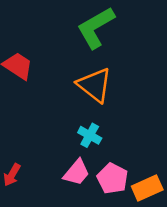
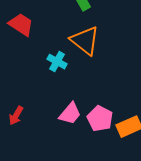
cyan cross: (90, 135) -> (57, 62), moved

